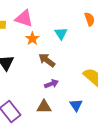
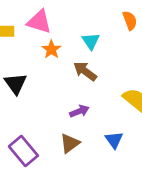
brown arrow: (47, 60) -> (85, 71), moved
brown triangle: (44, 107) -> (70, 143), turned -35

